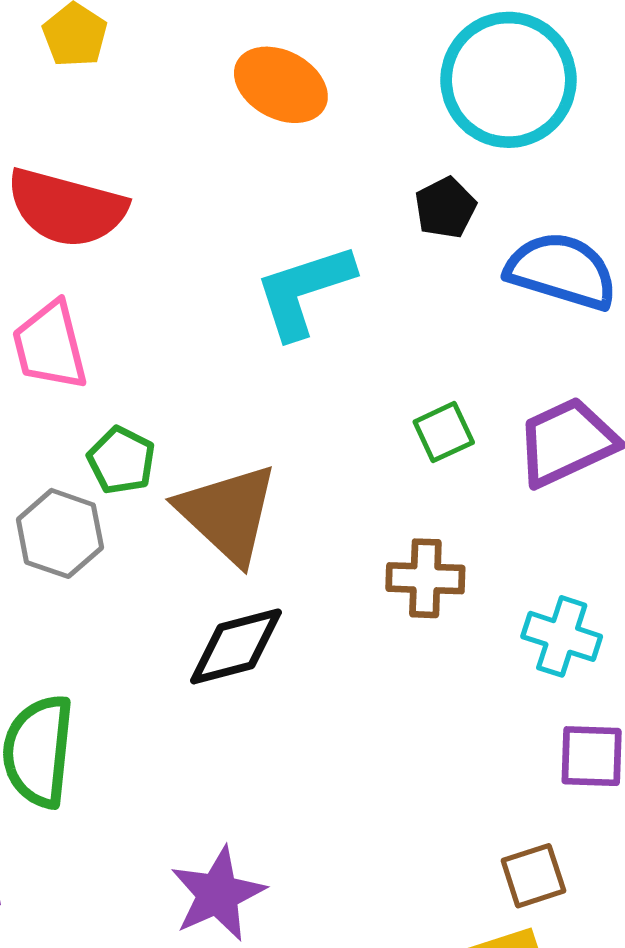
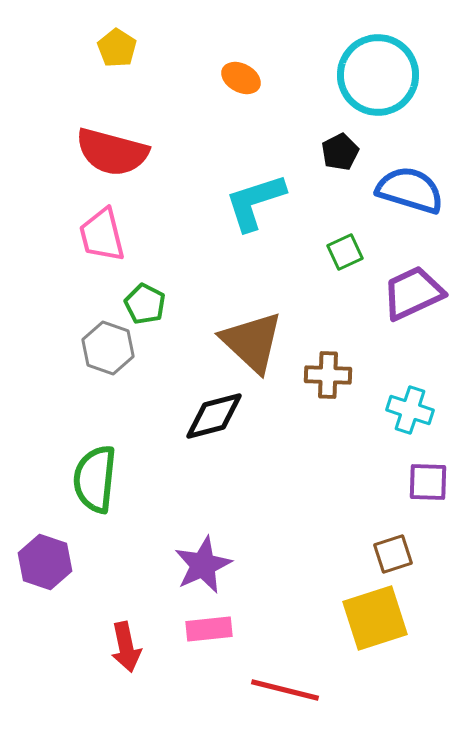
orange ellipse: (281, 85) -> (241, 78), size x0.7
green square: (444, 432) -> (345, 252), moved
brown triangle: (228, 513) -> (252, 342), moved

